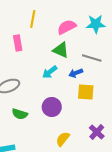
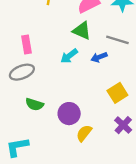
pink rectangle: (18, 43) -> (26, 44), moved
yellow square: (86, 92) -> (117, 93), moved, turned -36
purple circle: (52, 107) -> (69, 114), moved

